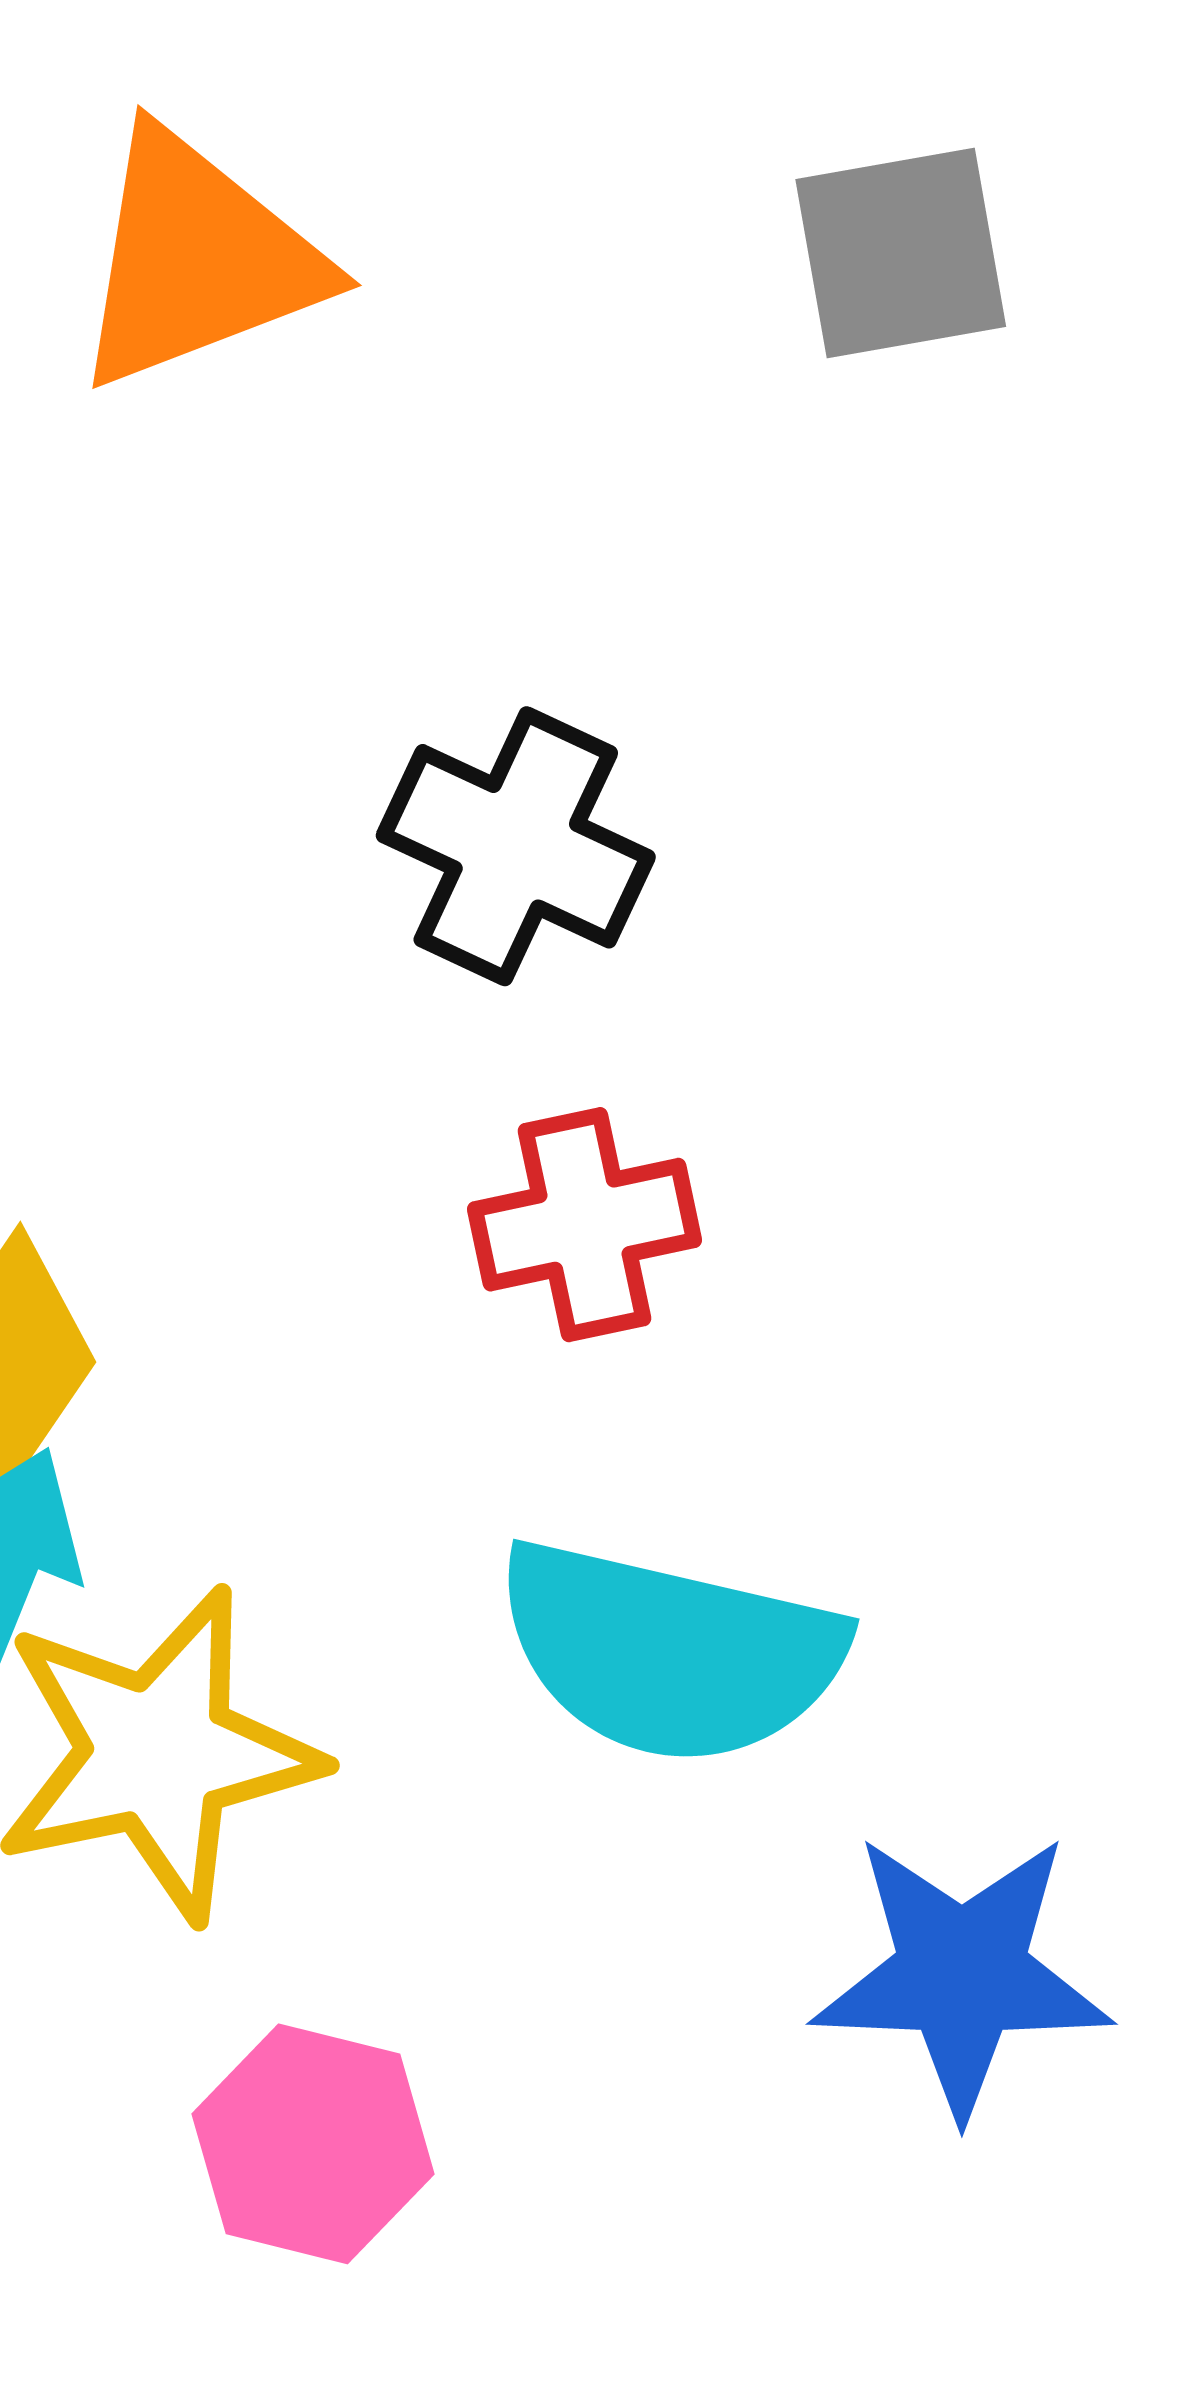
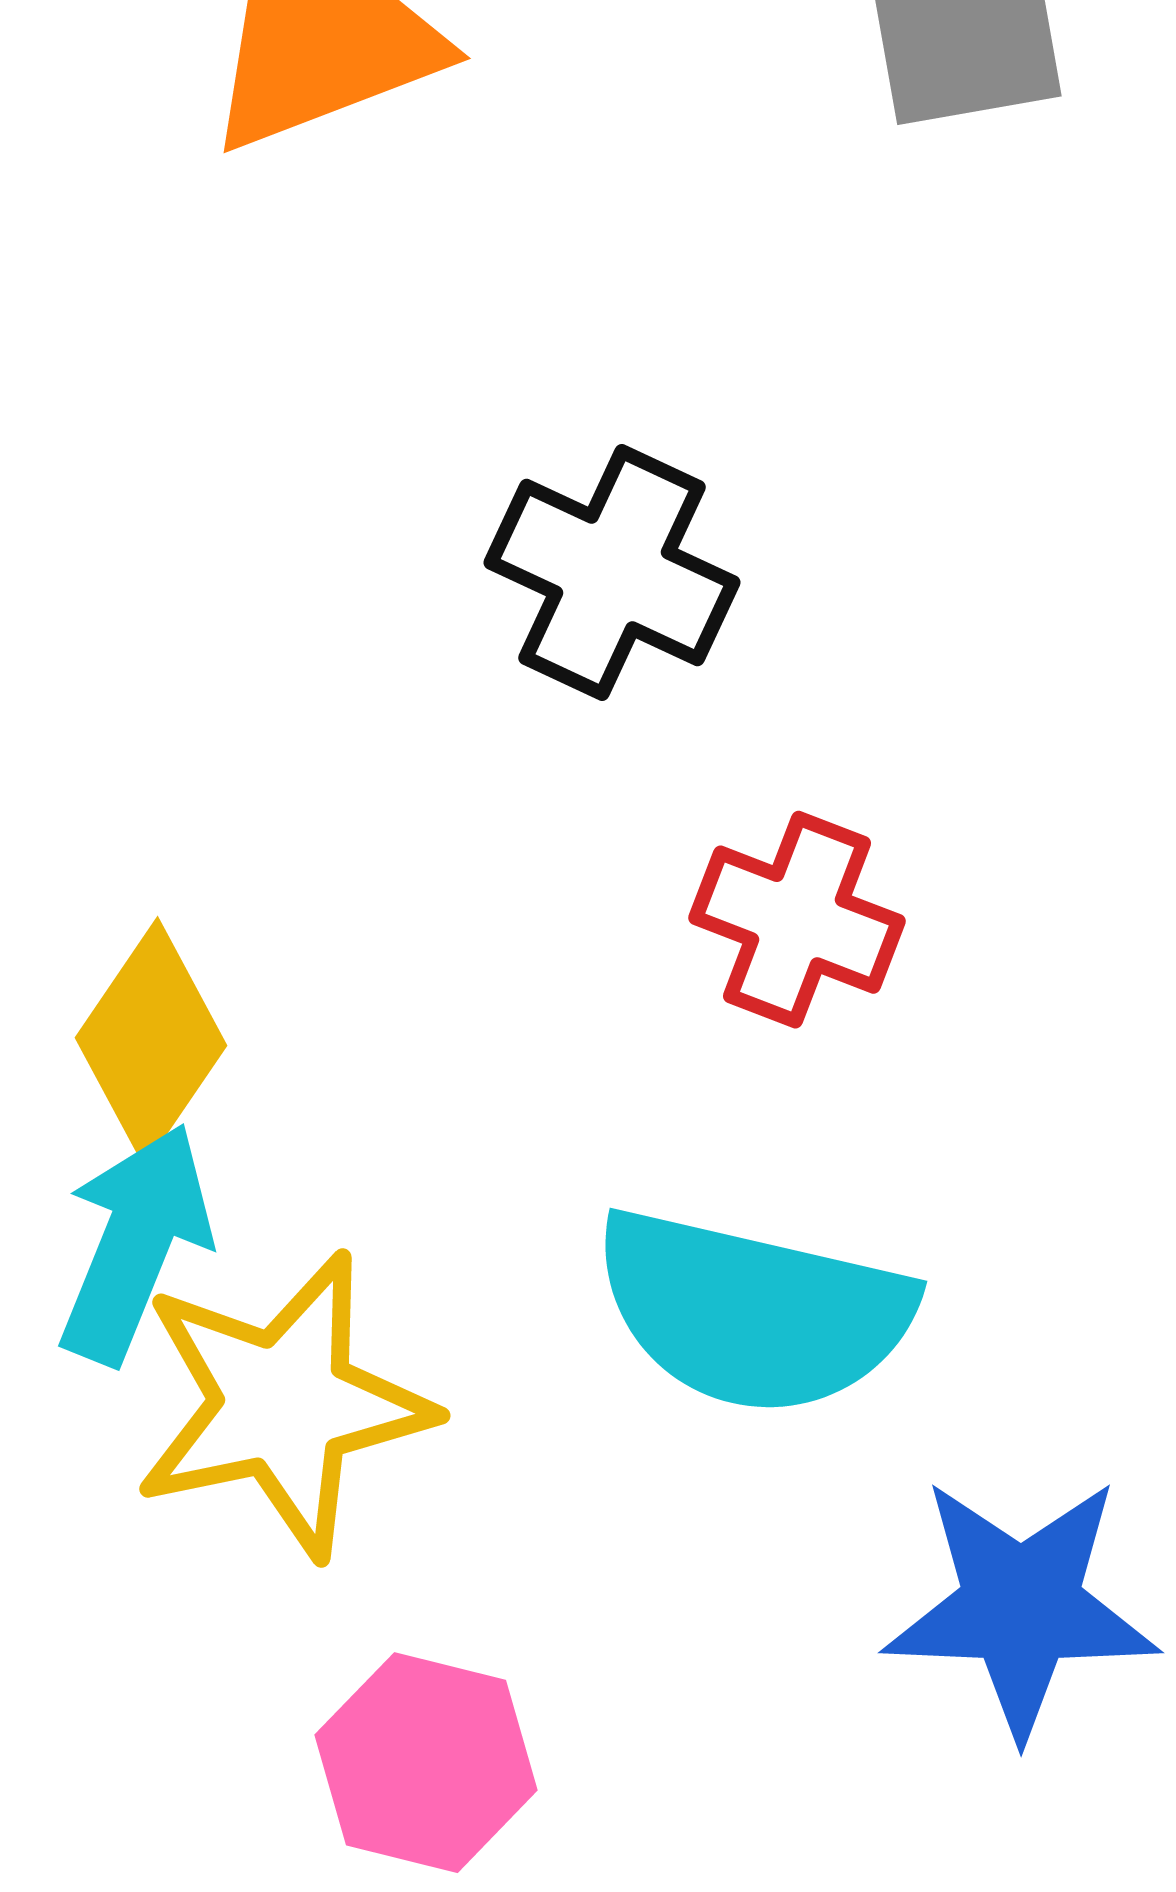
red cross: (584, 1225) -> (797, 920), moved, turned 33

